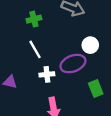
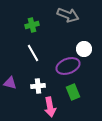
white cross: (47, 74) -> (38, 86), moved
green rectangle: (96, 88) -> (73, 92), moved

